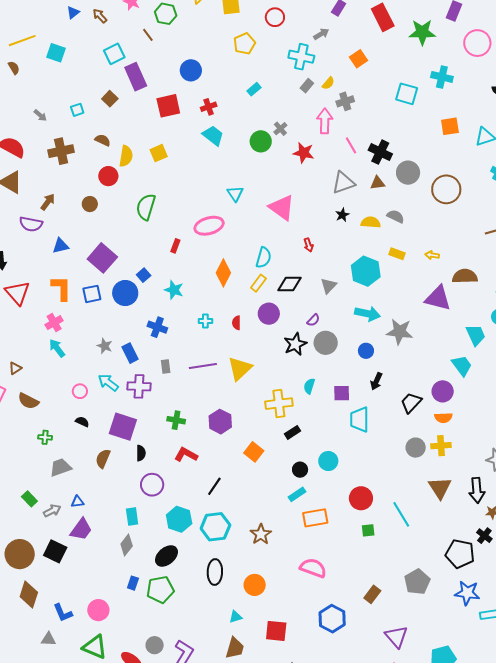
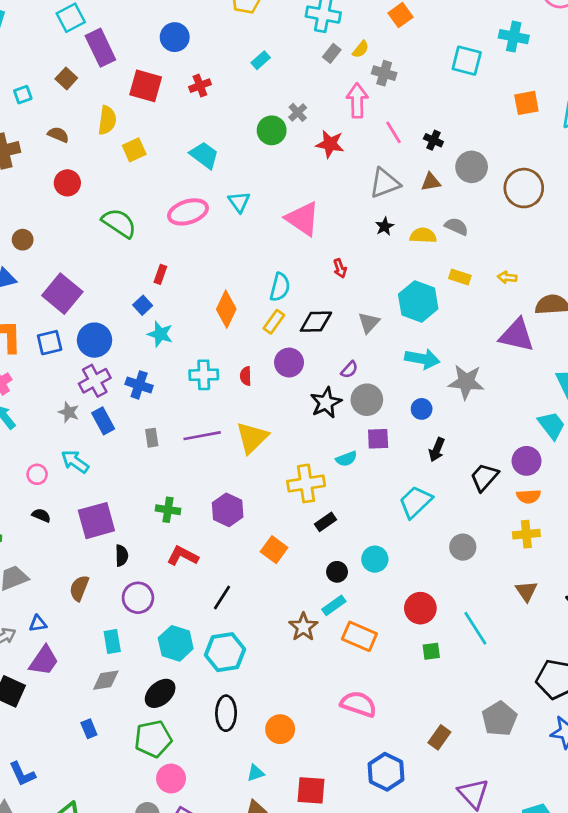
gray cross: (345, 101) -> (384, 73), turned 36
red square: (168, 106) -> (146, 86), turned 30
cyan trapezoid: (213, 136) -> (204, 155), moved
black cross: (380, 152) -> (433, 140), size x0.6
yellow semicircle: (126, 156) -> (107, 120), moved
brown circle: (90, 204) -> (23, 240), moved
green semicircle: (146, 207) -> (119, 223), turned 108
pink ellipse: (209, 226) -> (188, 212), moved
blue square: (144, 275) -> (143, 305), moved
cyan cross: (205, 321) -> (204, 375), size x1.5
purple cross: (139, 386) -> (95, 381), moved, turned -30
cyan semicircle: (309, 386) -> (346, 459), turned -126
purple square: (342, 393) -> (378, 439), moved
cyan trapezoid: (360, 420) -> (416, 502), turned 48
purple square: (123, 427) -> (96, 521), turned -32
gray circle: (416, 448) -> (463, 547), moved
brown semicircle: (103, 459) -> (79, 588), moved
brown triangle: (440, 488) -> (526, 591), size x0.7
orange rectangle: (315, 518) -> (359, 636), turned 35
brown star: (261, 534) -> (303, 627), moved
gray diamond: (127, 545) -> (106, 680), turned 45
blue rectangle: (133, 583) -> (89, 729), moved, turned -40
pink circle: (98, 610) -> (171, 779), moved

